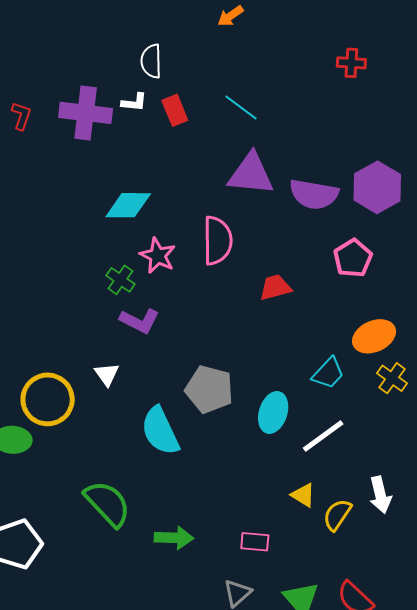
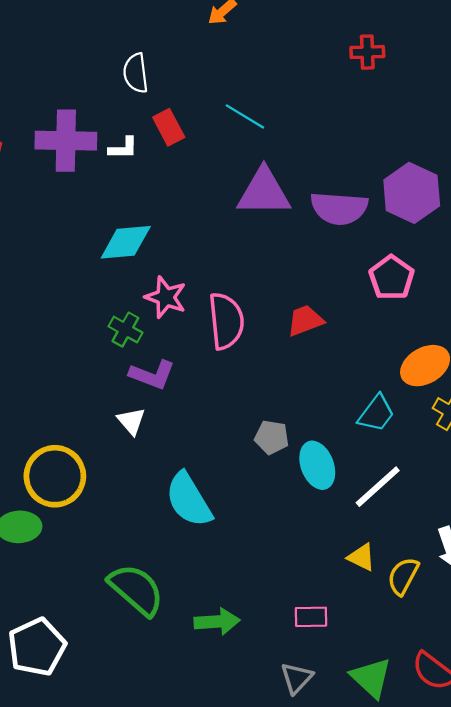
white L-shape: (134, 102) -> (123, 148), moved
pink semicircle: (218, 241) -> (226, 321), moved
white triangle: (107, 374) -> (131, 421), moved
gray pentagon: (209, 389) -> (272, 437), moved, size x0.6
cyan ellipse: (273, 412) -> (317, 465), turned -33

